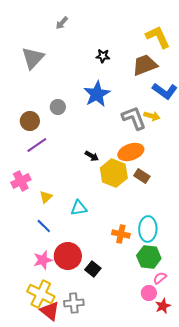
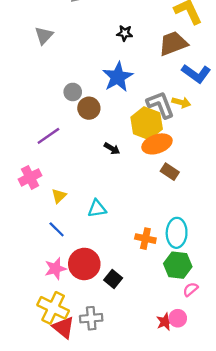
gray triangle: (33, 58) -> (44, 35), size x0.7
brown circle: (30, 121) -> (89, 108), moved
yellow hexagon: (114, 173) -> (147, 123), moved
pink circle: (149, 293) -> (178, 318), moved
red star: (163, 306) -> (165, 322), moved

